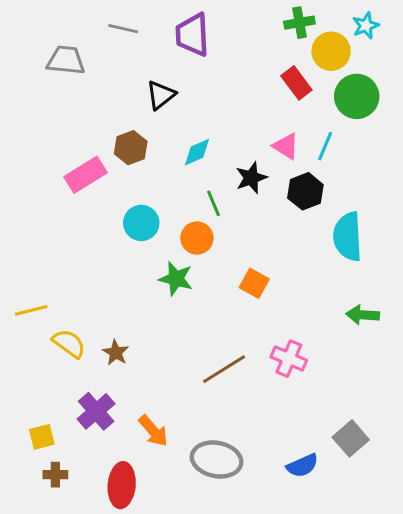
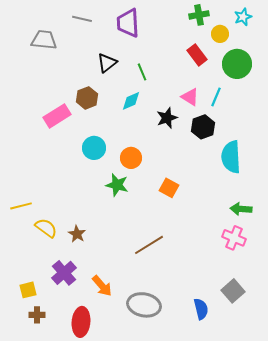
yellow circle: (331, 51) -> (220, 34), size x0.7
green line: (214, 203) -> (142, 72), moved
pink cross: (289, 359) -> (234, 238), moved
blue semicircle: (302, 466) -> (201, 309), turned -80

